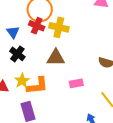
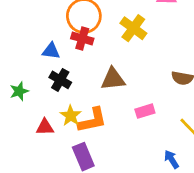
yellow cross: (59, 27) -> (133, 28), moved, turned 30
blue triangle: (13, 32) -> (51, 51), turned -40

